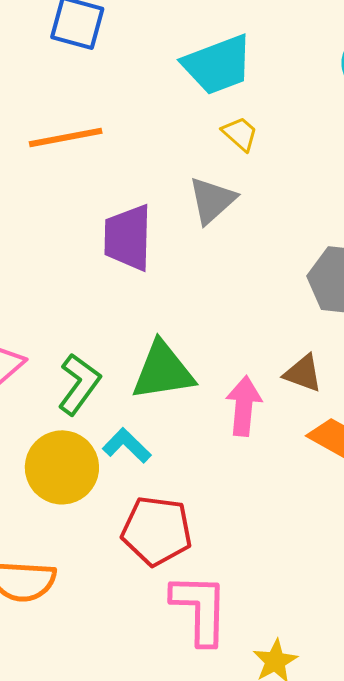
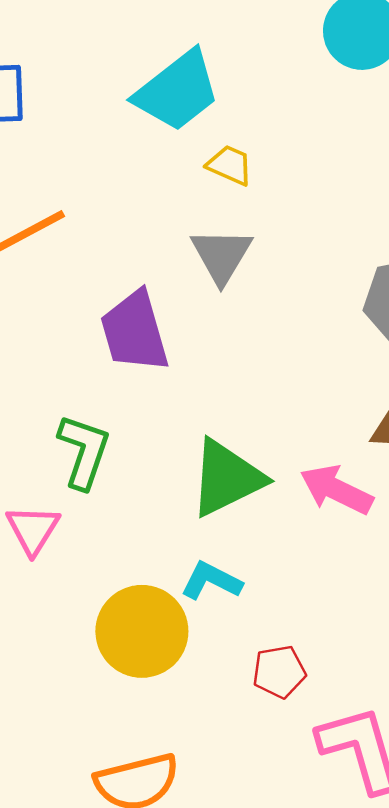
green L-shape: (79, 384) -> (84, 451), moved
pink arrow: (244, 406) -> (336, 490), turned -52
red pentagon: (157, 531) -> (279, 672), size x0.6

